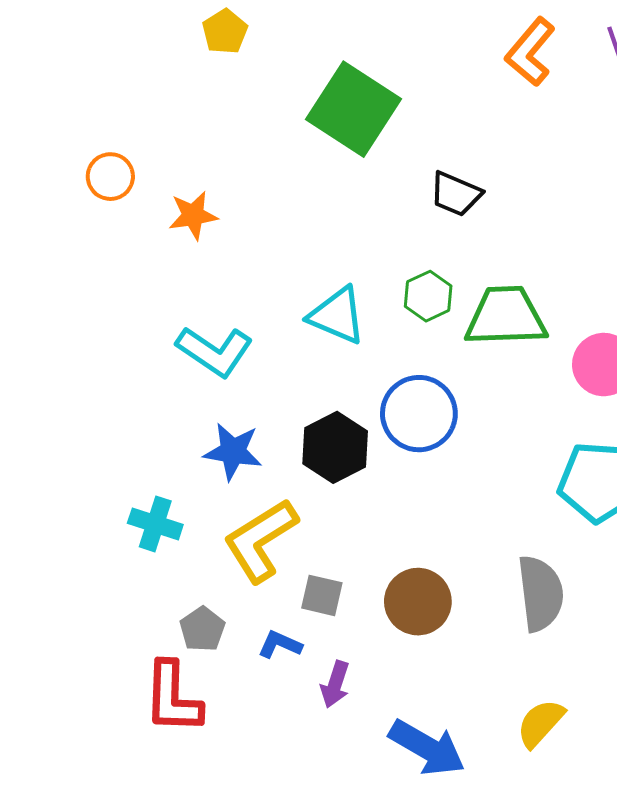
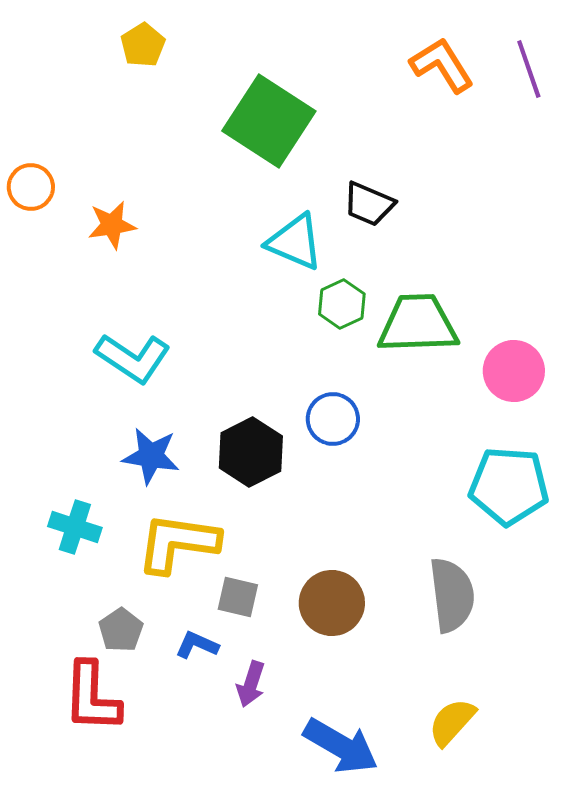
orange L-shape: (530, 52) -> (442, 65), turned 108
cyan triangle: (337, 316) -> (295, 242), moved
blue circle: (419, 414) -> (333, 419), size x0.7
yellow L-shape: (261, 540) -> (178, 543), turned 40

